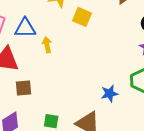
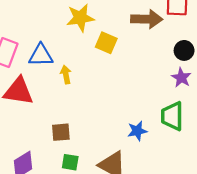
brown square: (24, 88) -> (61, 132), moved

